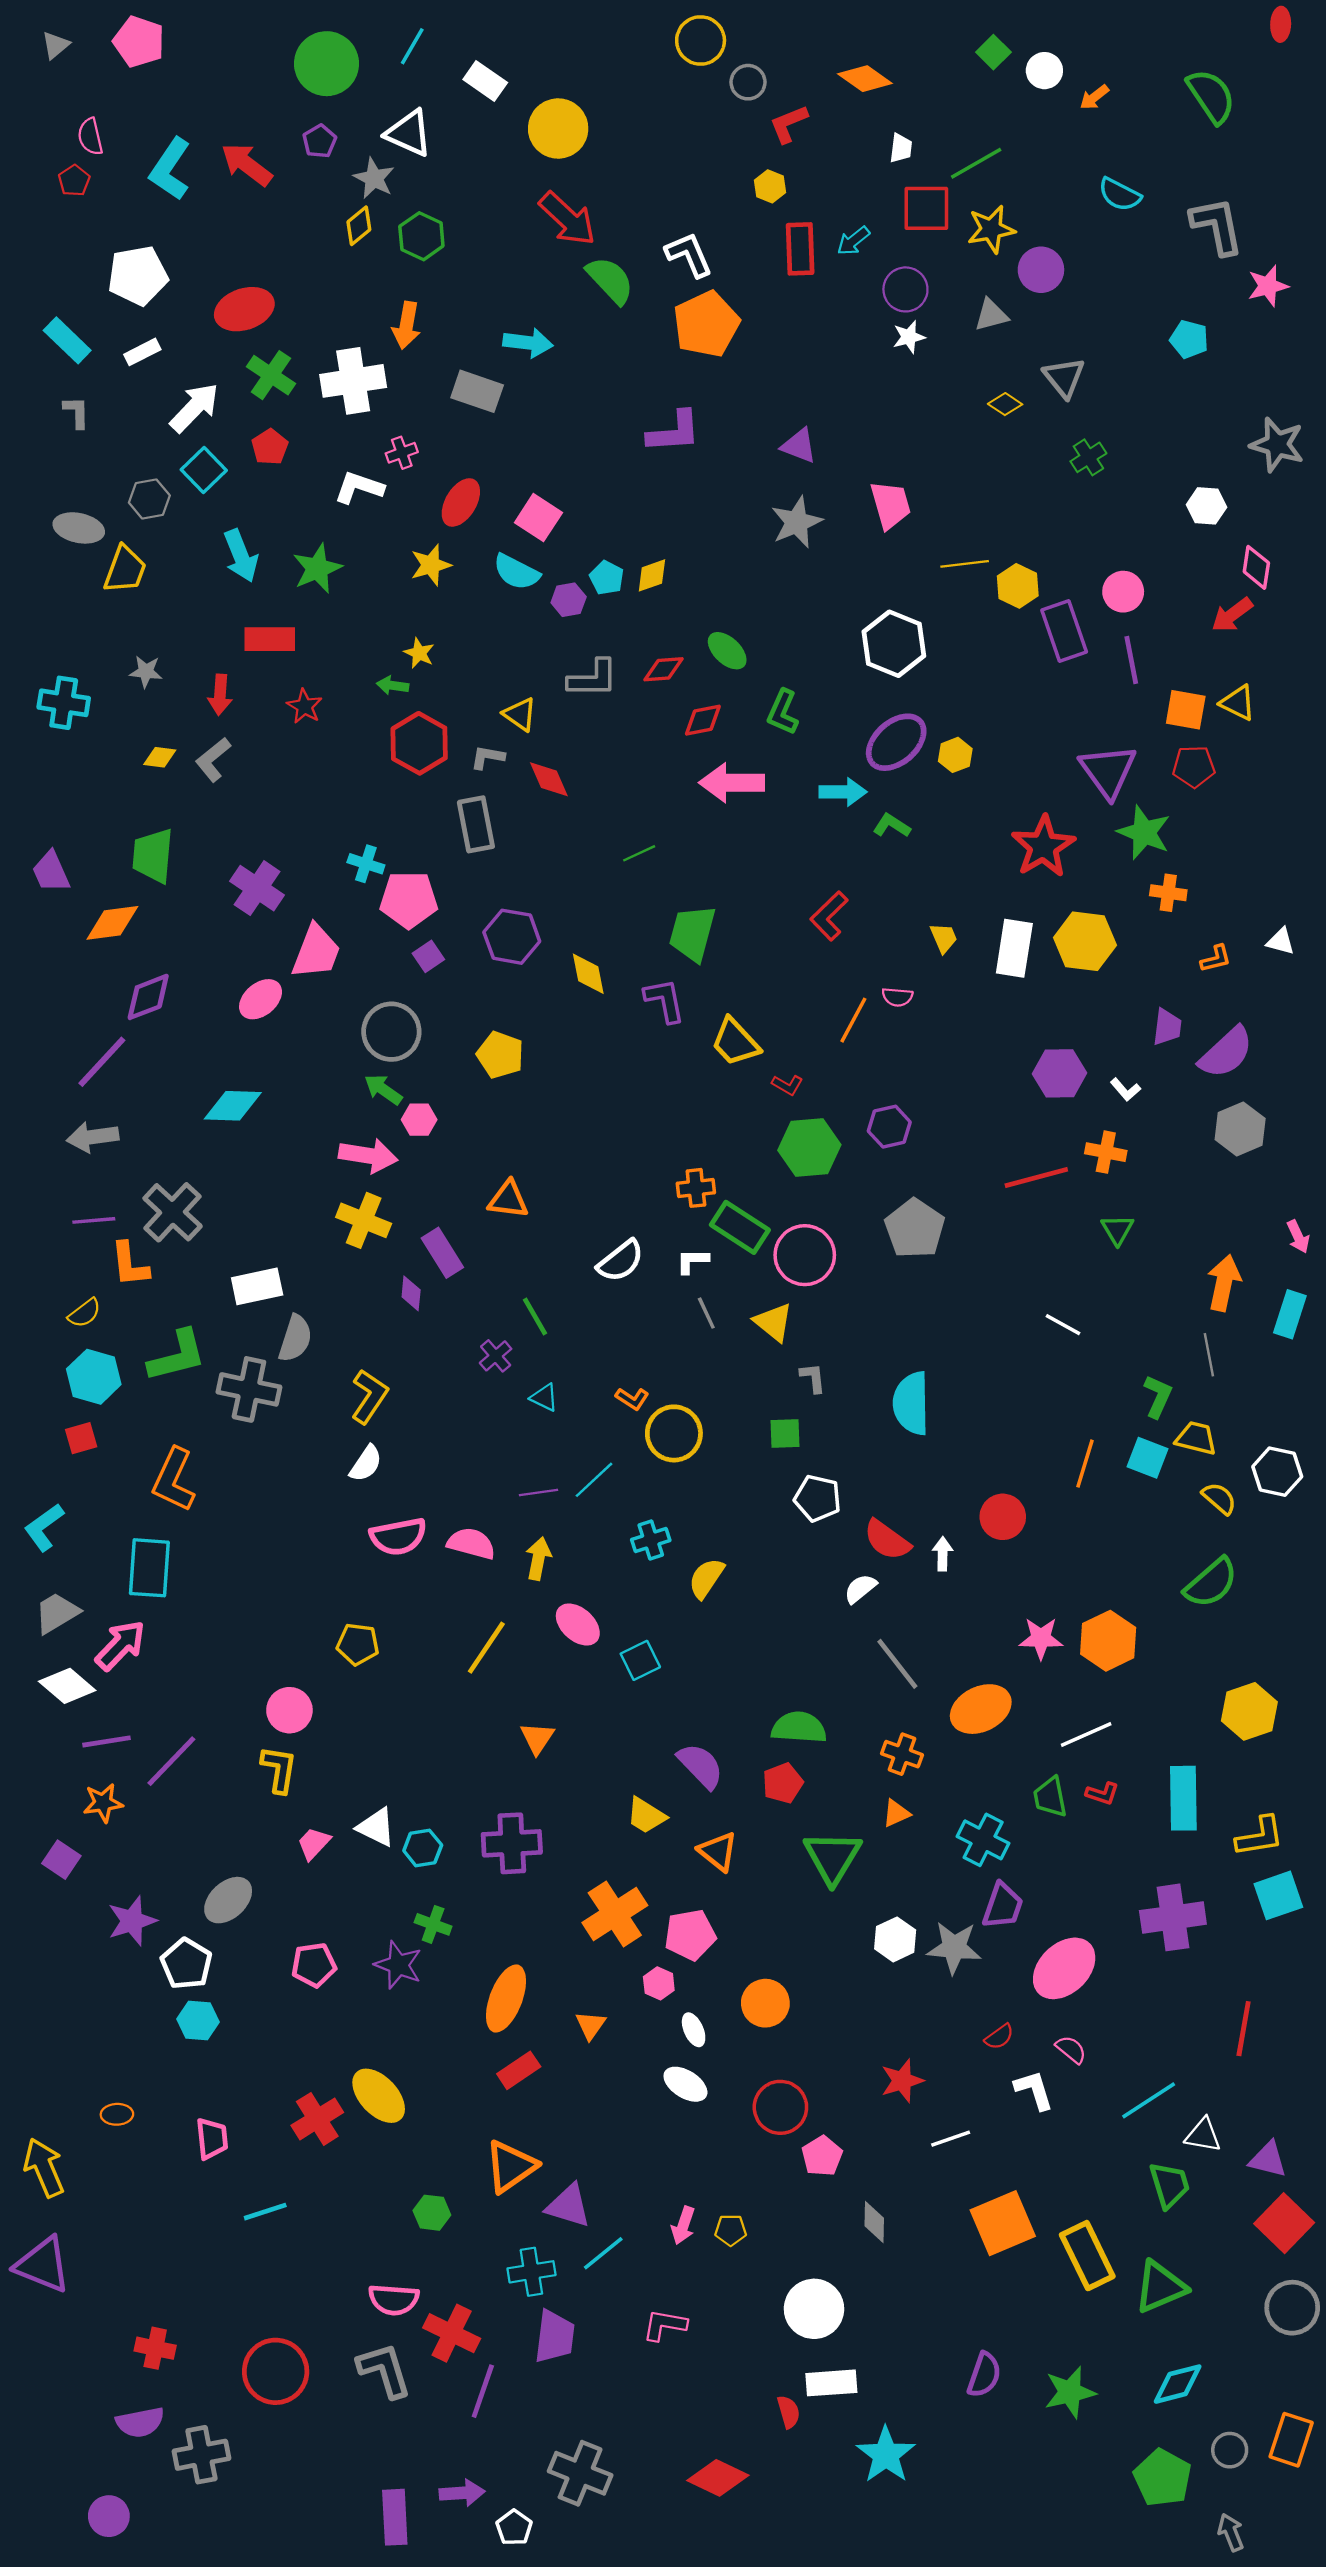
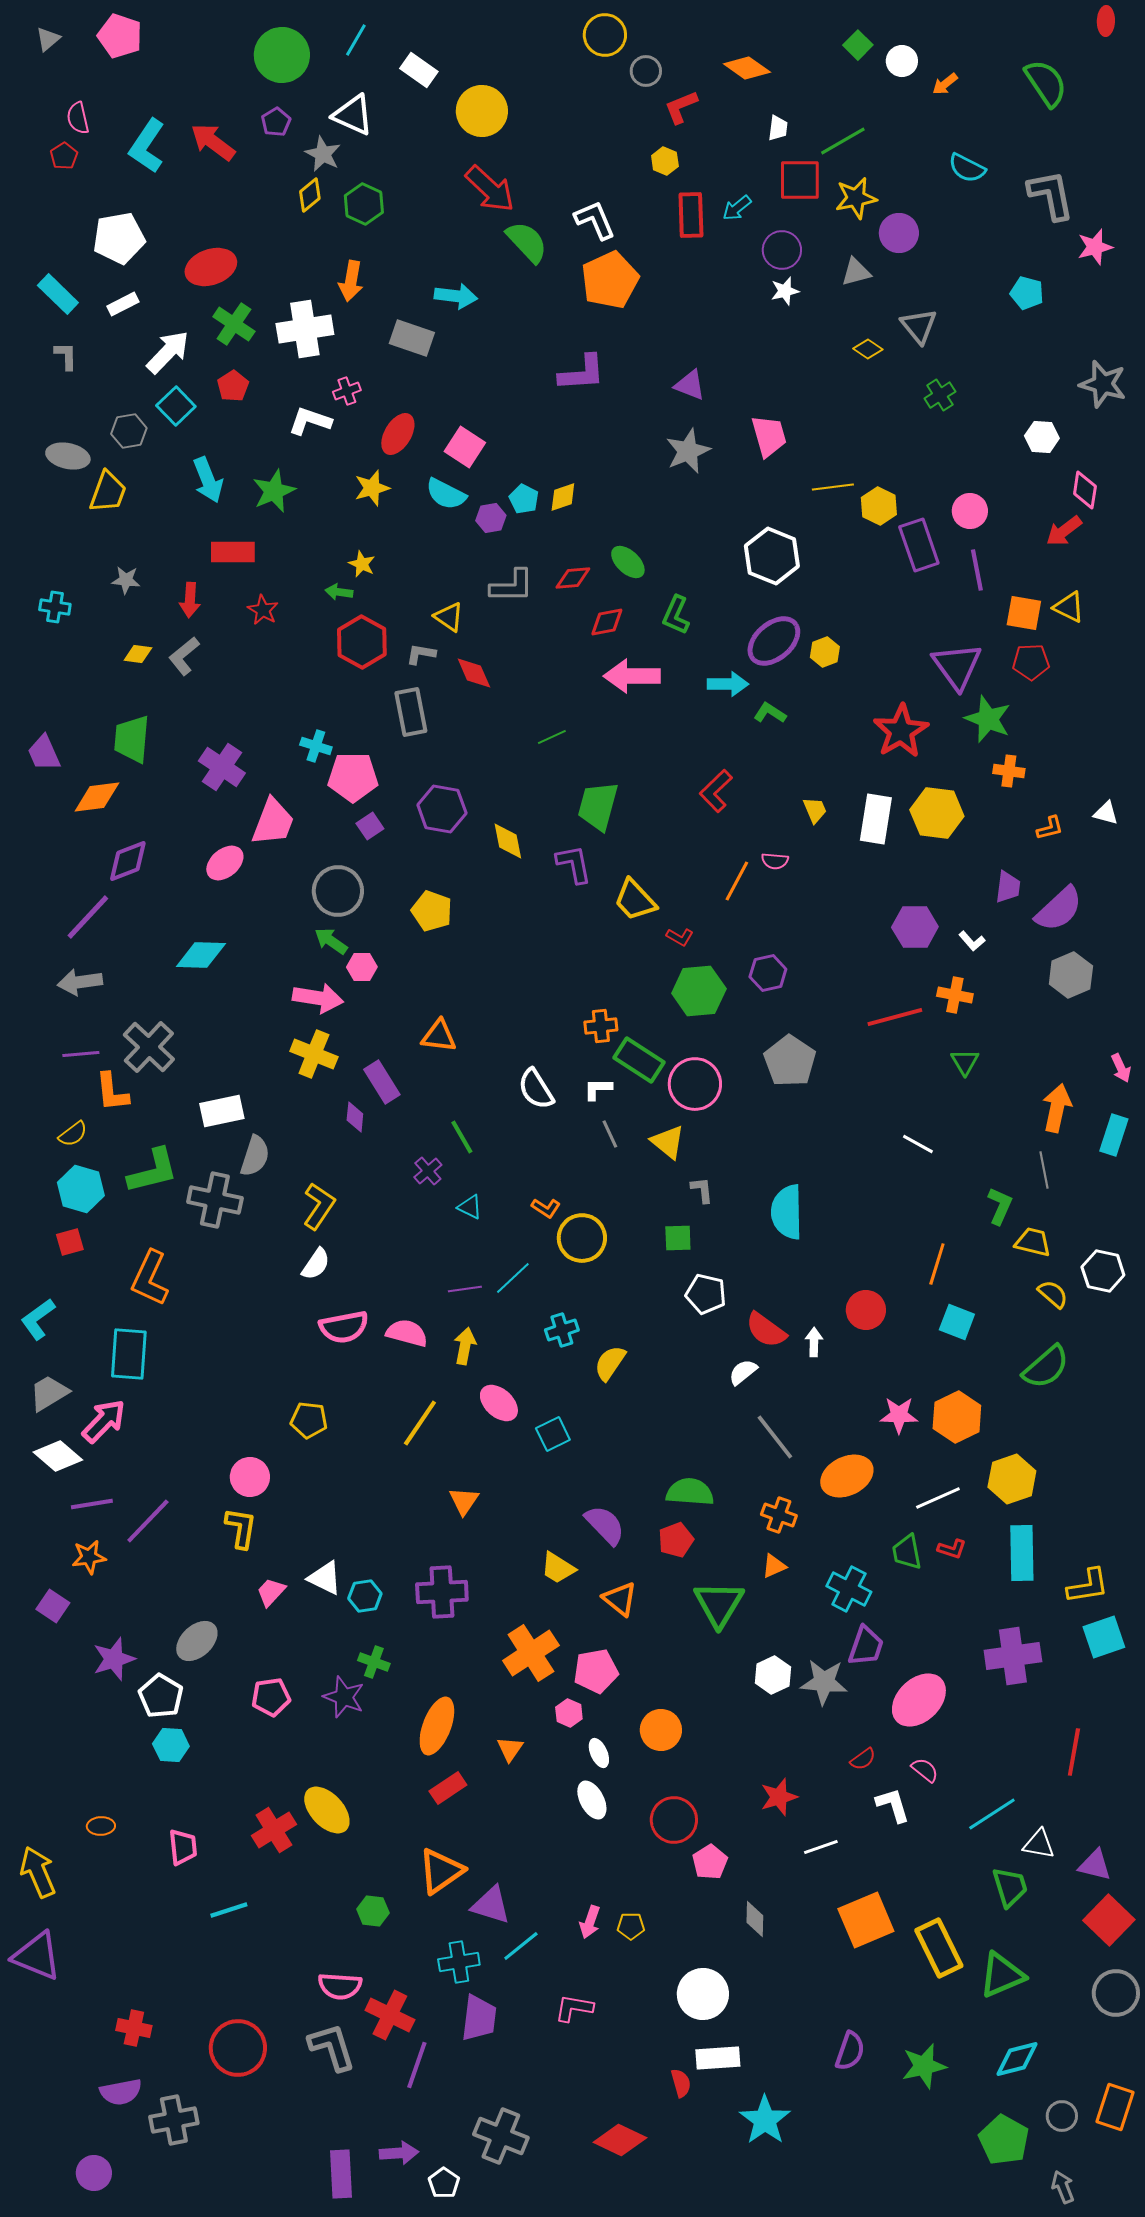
cyan cross: (64, 703) -> (55, 607), size x0.7
white semicircle: (621, 1261) -> (536, 1089), turned 96
cyan square: (1147, 1458) -> (957, 1322), moved
yellow hexagon: (1249, 1711) -> (1012, 1479), moved
white ellipse: (685, 2084) -> (592, 1800), turned 30

